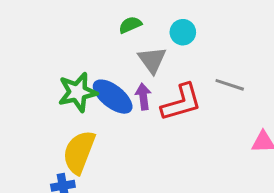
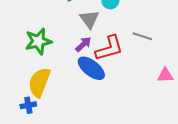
blue ellipse: (113, 97) -> (91, 68), moved
purple arrow: (143, 97) -> (83, 44), turned 54

